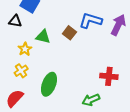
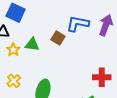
yellow star: (25, 49) -> (13, 50), moved

